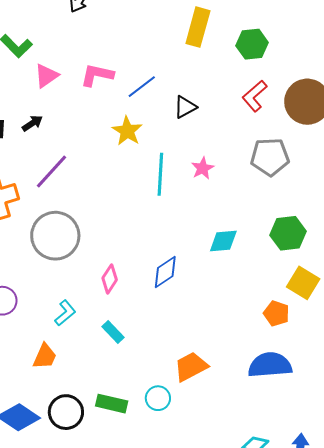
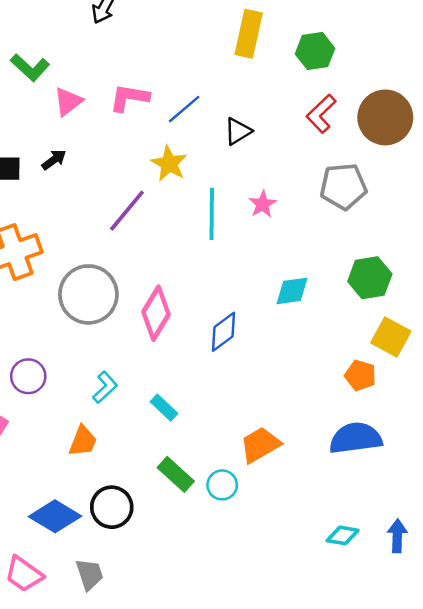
purple line: (52, 171) -> (127, 211), moved
pink diamond: (110, 279) -> (156, 313), moved, size x1.5
green rectangle: (112, 404) -> (176, 474), moved, turned 32

